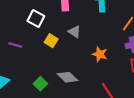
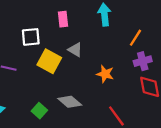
white square: (36, 19) -> (31, 37), turned -30
yellow square: (51, 41) -> (49, 61), size x1.5

